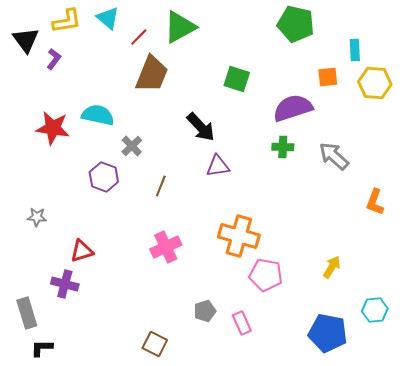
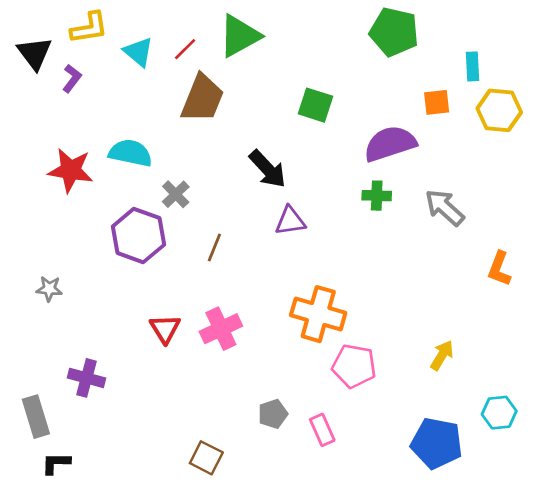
cyan triangle: (108, 18) -> (138, 52), moved
purple hexagon: (104, 177) -> (138, 236), size x1.4
red triangle: (82, 251) -> (165, 329), moved, turned -45

